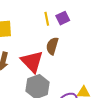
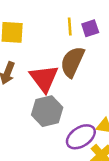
brown semicircle: (52, 46) -> (72, 62), size x1.4

